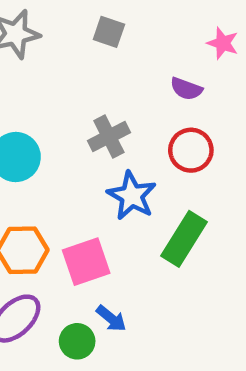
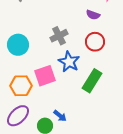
pink square: (86, 262) -> (45, 76), moved

